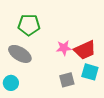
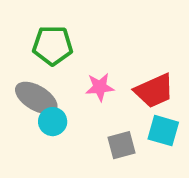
pink star: (64, 48) -> (100, 87), moved
cyan circle: (11, 83) -> (53, 122), moved

